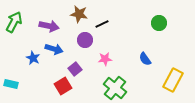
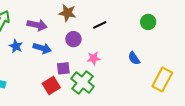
black line: (102, 24) -> (100, 25), moved
blue star: (33, 58) -> (16, 46), moved
purple square: (75, 69) -> (63, 68), turned 32
green cross: (115, 88) -> (83, 83), moved

